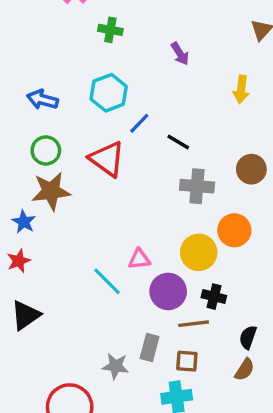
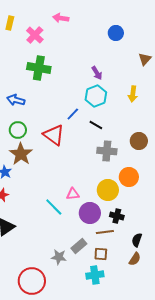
green cross: (110, 30) -> (39, 68), moved, size x1.6
cyan hexagon: (109, 93) -> (96, 96), moved
brown star: (51, 191) -> (21, 154), turned -30
gray rectangle: (149, 347) -> (79, 246), turned 35

